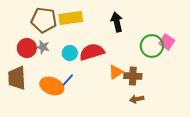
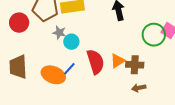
gray star: (43, 47) -> (59, 33), moved
red circle: (27, 48) -> (19, 23), moved
red semicircle: (92, 52) -> (95, 62), moved, turned 90

